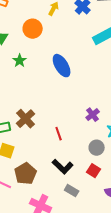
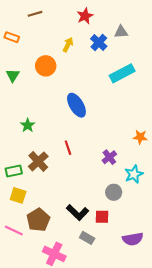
green star: (20, 61) -> (28, 125), moved
red line: (59, 134) -> (68, 148), moved
red square: (94, 171) -> (102, 217), moved, turned -32

